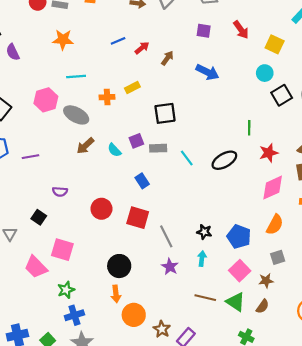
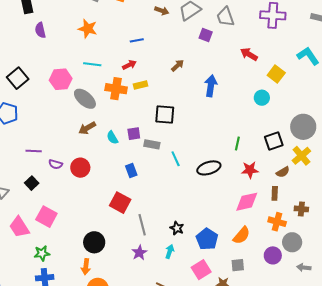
red arrow: (241, 30) -> (249, 54), turned 144
purple square: (204, 31) -> (206, 35), moved
red arrow: (142, 48) -> (129, 65), moved
blue arrow: (207, 72) -> (211, 86), turned -120
black square: (282, 95) -> (274, 141), moved
orange cross: (107, 97) -> (116, 89), size x1.5
purple line: (31, 157) -> (34, 151), moved
red circle: (101, 209) -> (80, 168), moved

